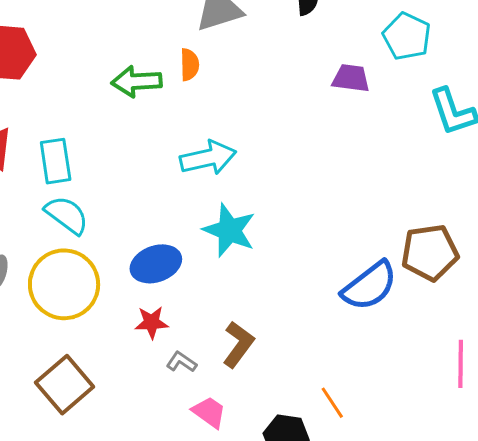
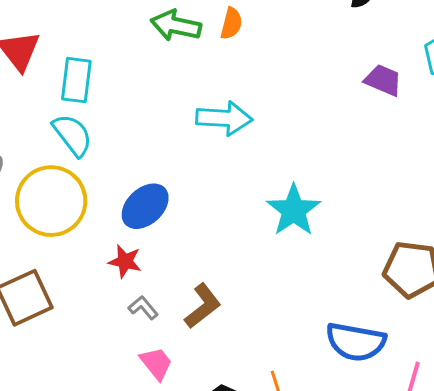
cyan star: (229, 230) -> (294, 210), moved
blue ellipse: (156, 264) -> (145, 206), turned -39
blue semicircle: (369, 286) -> (356, 342), moved, turned 32

